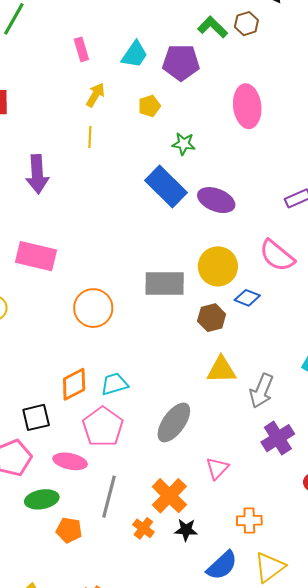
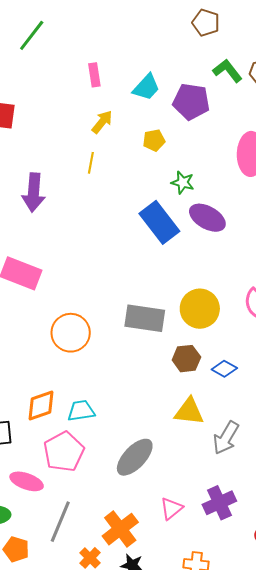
purple ellipse: (216, 200) -> (207, 218), moved
blue diamond: (247, 298) -> (224, 369), moved
purple cross: (278, 438) -> (219, 503), moved

